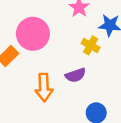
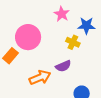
orange arrow: (44, 87) -> (40, 77), turned -105

